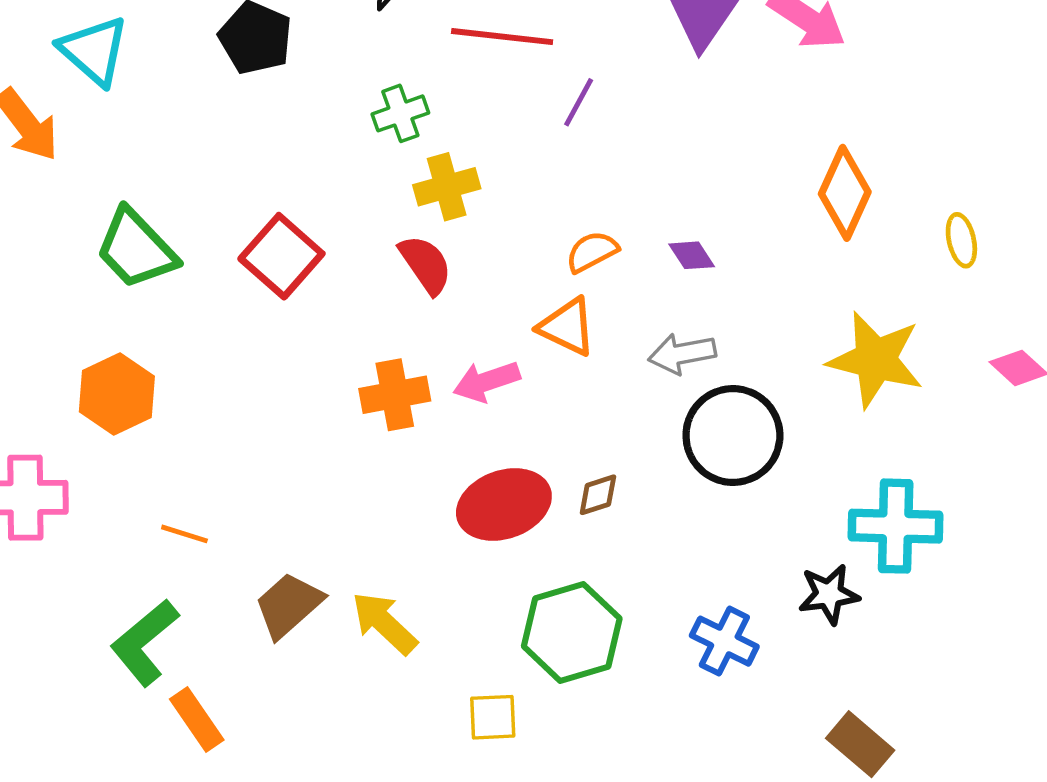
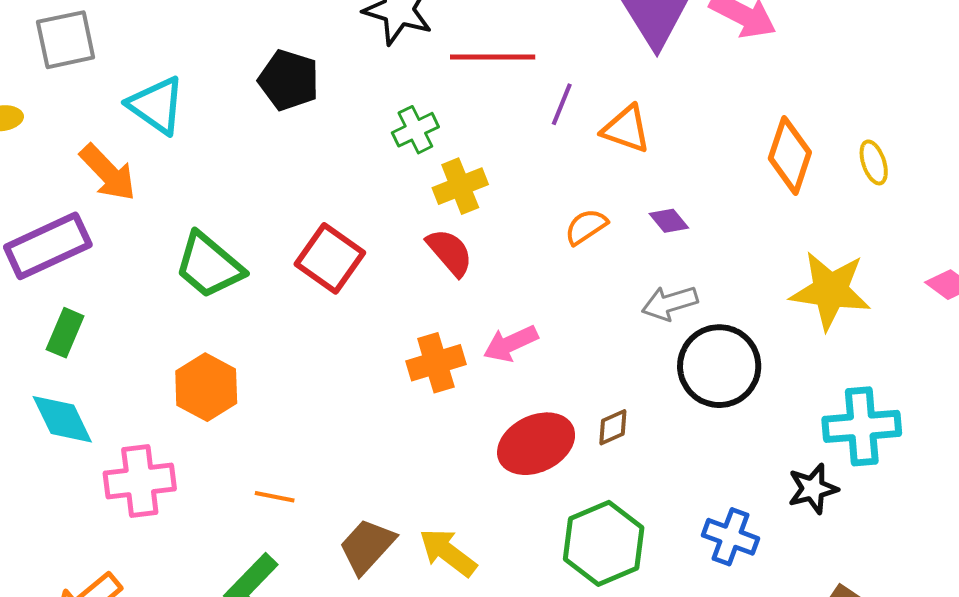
yellow ellipse: (961, 240) -> (874, 162), moved
orange triangle: (567, 327) -> (626, 129), moved

